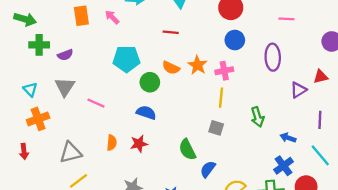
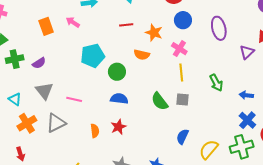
orange star: (198, 65) -> (154, 33), moved
orange semicircle: (171, 68) -> (142, 55), moved
pink cross: (224, 71) -> (179, 49), turned -35
green semicircle: (187, 150) -> (160, 101), moved
gray triangle: (71, 153) -> (56, 123), moved

